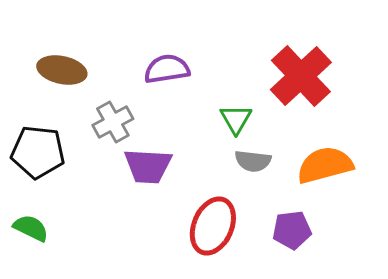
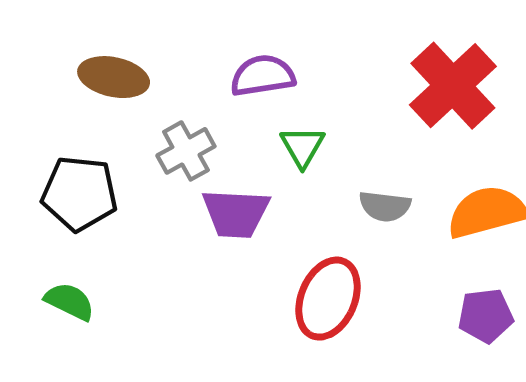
green triangle: (236, 119) -> (302, 147), moved
purple pentagon: (292, 230) -> (486, 316), moved

